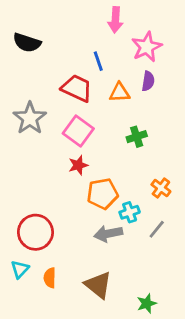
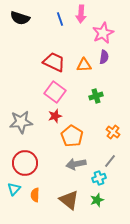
black semicircle: (27, 43) -> (20, 18), moved
blue line: (98, 61) -> (60, 19), moved
gray star: (30, 118) -> (21, 122), moved, turned 30
orange pentagon: (102, 194) -> (72, 136), turned -30
cyan cross: (130, 212) -> (99, 178), moved
green star: (147, 303) -> (97, 200), moved

